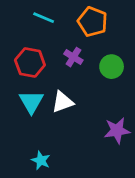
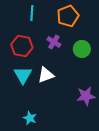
cyan line: (44, 18) -> (32, 13), turned 70
orange pentagon: (92, 22) -> (68, 16), turned 30

